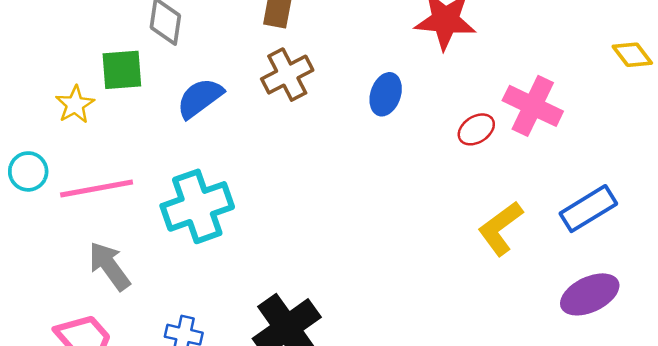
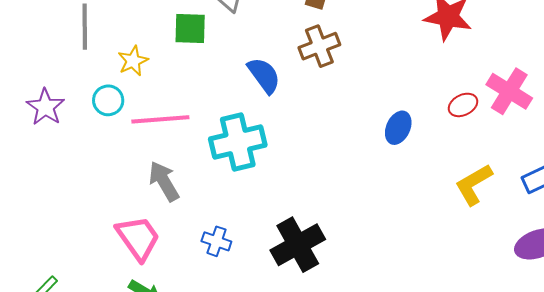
blue ellipse: (386, 94) -> (398, 128), moved
blue semicircle: (200, 98) -> (264, 75), moved, turned 84
yellow star: (75, 105) -> (133, 61), moved

